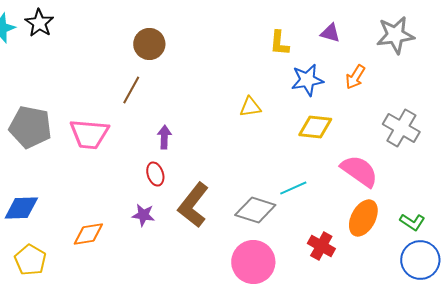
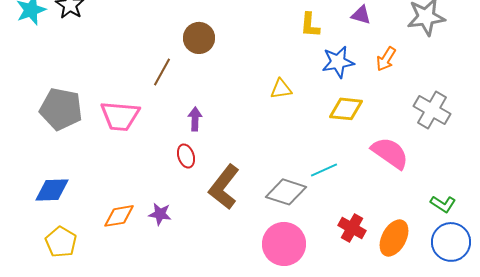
brown circle: (149, 44) -> (199, 38), moved
purple star: (143, 215) -> (160, 214), moved
orange ellipse: (363, 218) -> (394, 238), moved

